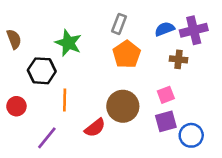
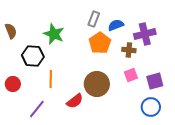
blue semicircle: (165, 29) -> (116, 25), moved
purple cross: (194, 30) -> (145, 34), moved
brown cross: (179, 59) -> (129, 50), moved
purple square: (166, 121) -> (155, 81), moved

